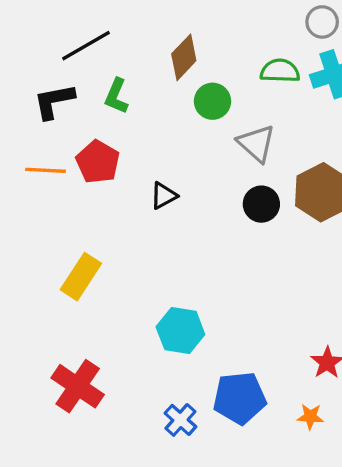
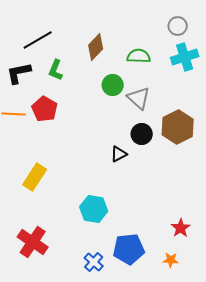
green semicircle: (280, 71) -> (139, 56), moved
green circle: (212, 101) -> (113, 85), moved
black triangle: (164, 196) -> (119, 154), moved

